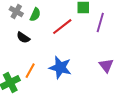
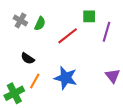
black semicircle: (23, 38) -> (28, 58), moved

